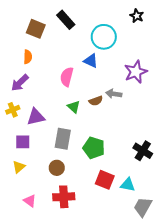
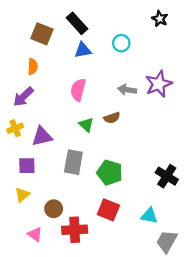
cyan circle: (104, 37) -> (121, 43), size x0.6
blue triangle: (91, 61) -> (83, 50), moved, turned -35
gray arrow: (114, 94) -> (127, 90), moved
brown circle: (57, 168) -> (54, 209), moved
red square: (105, 180) -> (108, 210), moved

